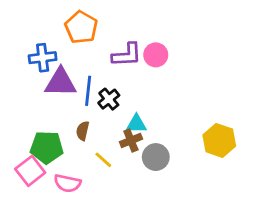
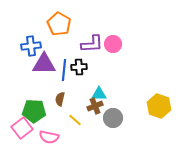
black cross: (109, 99) -> (79, 67), moved, turned 35

